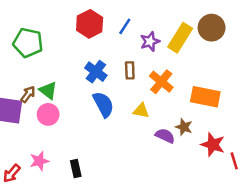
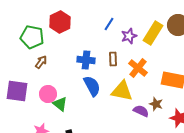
red hexagon: (90, 24) -> (60, 22), moved
blue cross: (96, 72) -> (86, 60), turned -30
green triangle: (48, 91) -> (60, 104), moved
brown arrow: (28, 94) -> (41, 62), moved
yellow triangle: (141, 111) -> (122, 91), size x1.6

